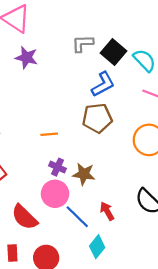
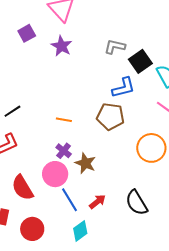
red arrow: (107, 211) -> (97, 202), turned 66

